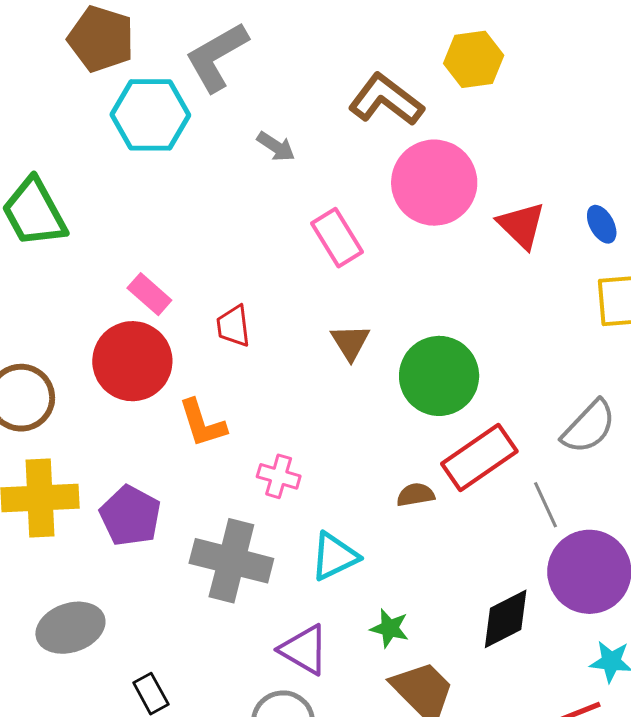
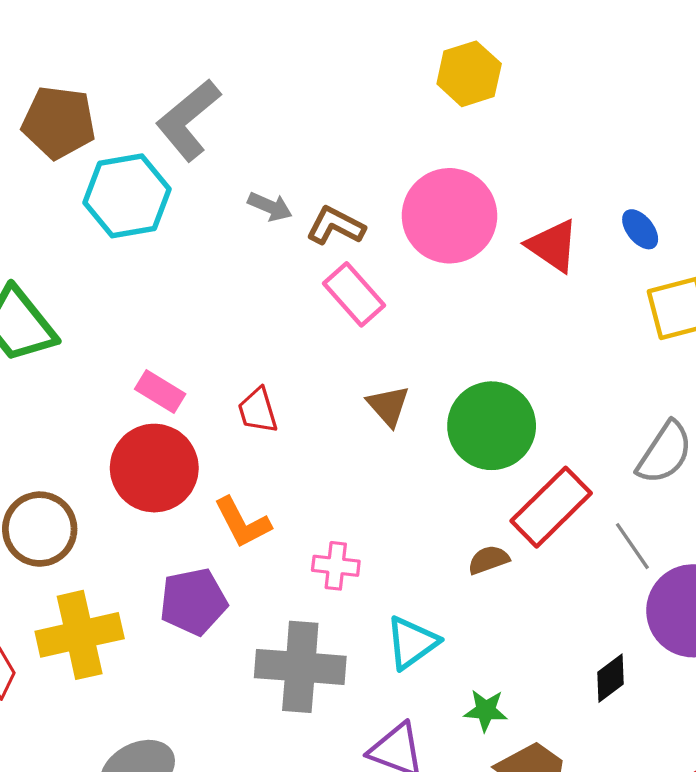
brown L-shape: (386, 100) -> (336, 226), moved, size x0.7
purple pentagon: (130, 516) -> (193, 602), moved, turned -30
black diamond: (506, 619) -> (610, 678), size x0.7

